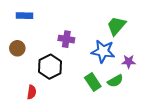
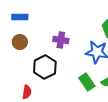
brown circle: (17, 48) -> (20, 42), moved

